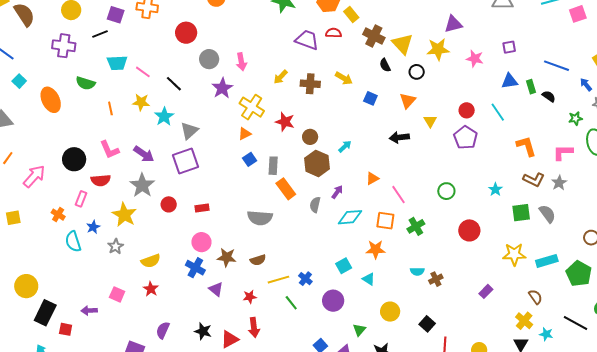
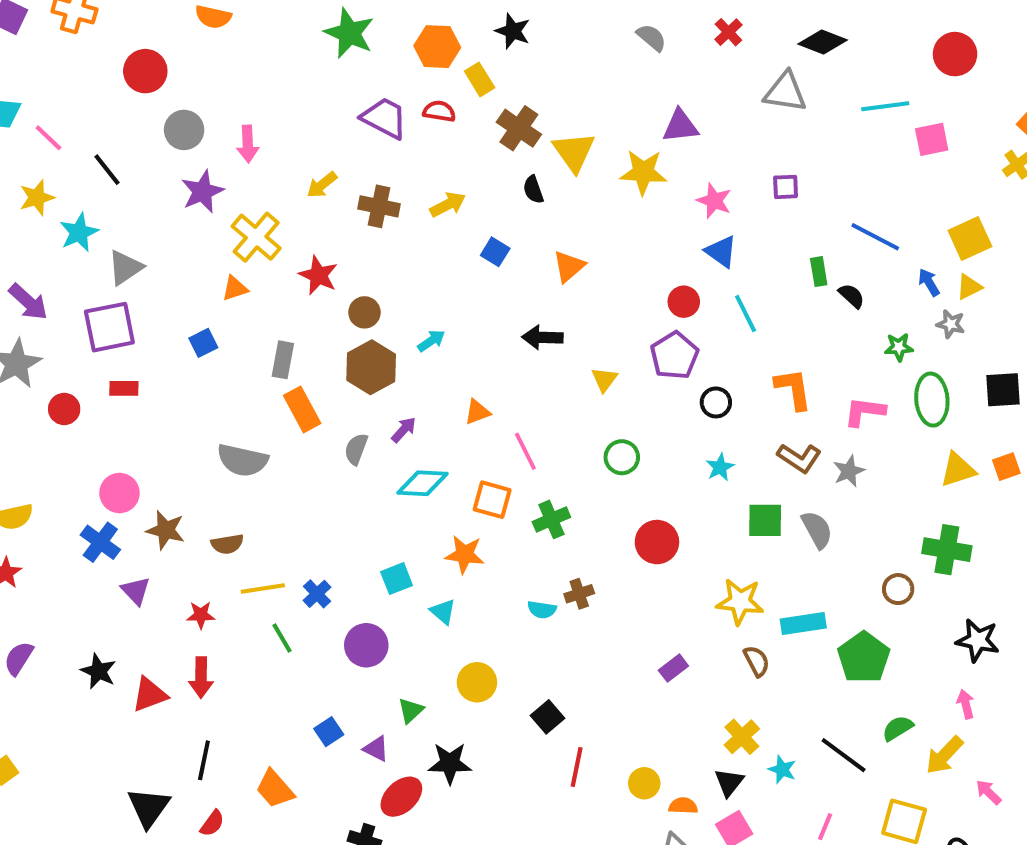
black circle: (417, 72) -> (716, 402), moved
yellow arrow: (344, 78) -> (448, 205), turned -66
blue triangle: (510, 81) -> (721, 252), moved, turned 36
yellow star: (141, 102) -> (37, 198), turned -30
yellow triangle: (430, 121) -> (604, 379), moved
blue square: (250, 159) -> (203, 343), moved
red rectangle: (202, 208) -> (124, 388), moved
brown cross: (436, 279) -> (579, 594), moved
brown semicircle: (535, 297) -> (757, 661), moved

